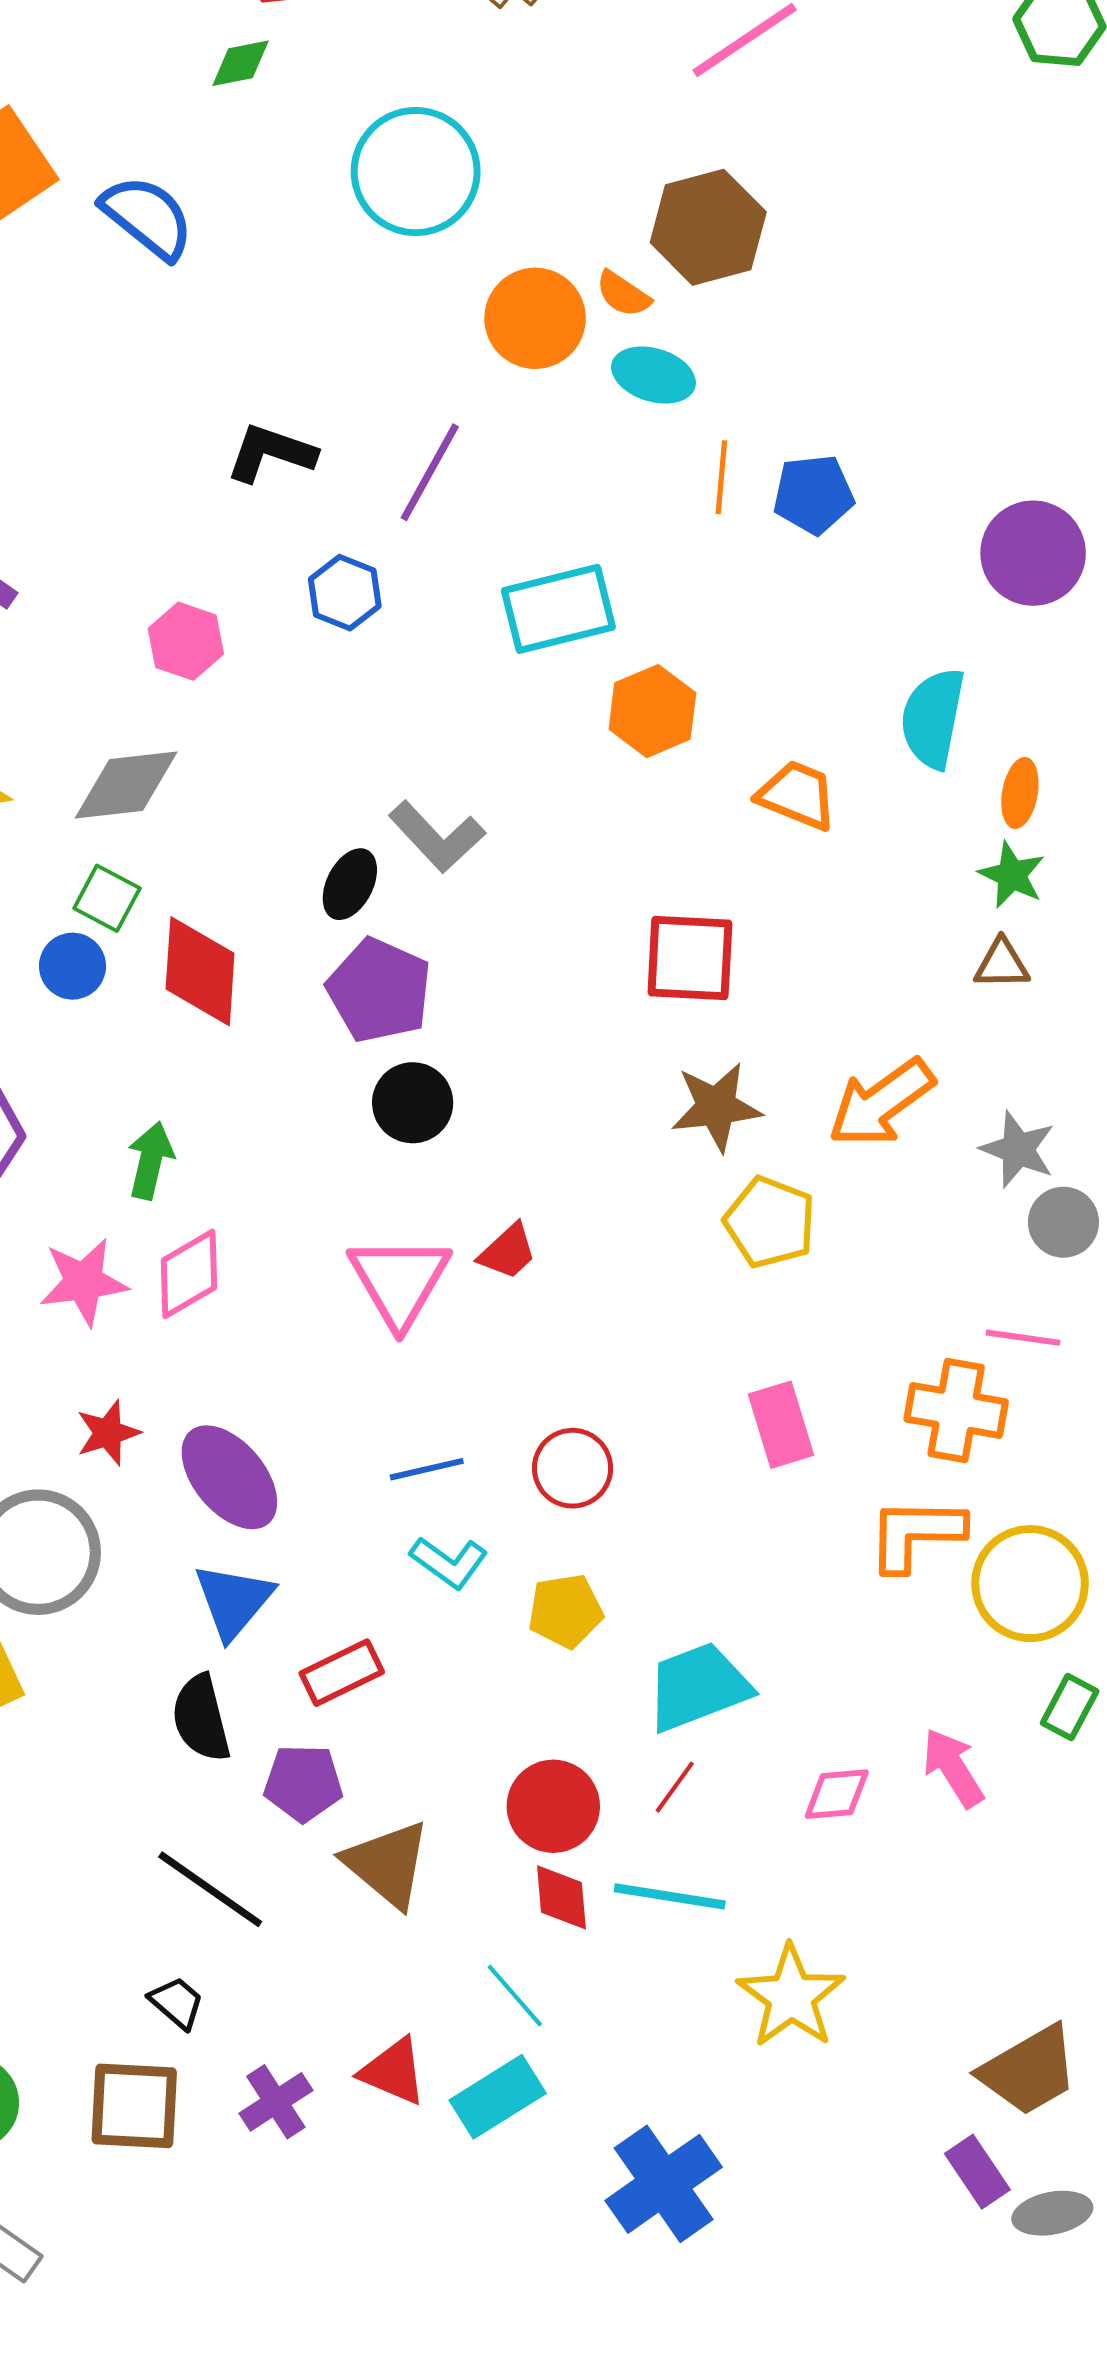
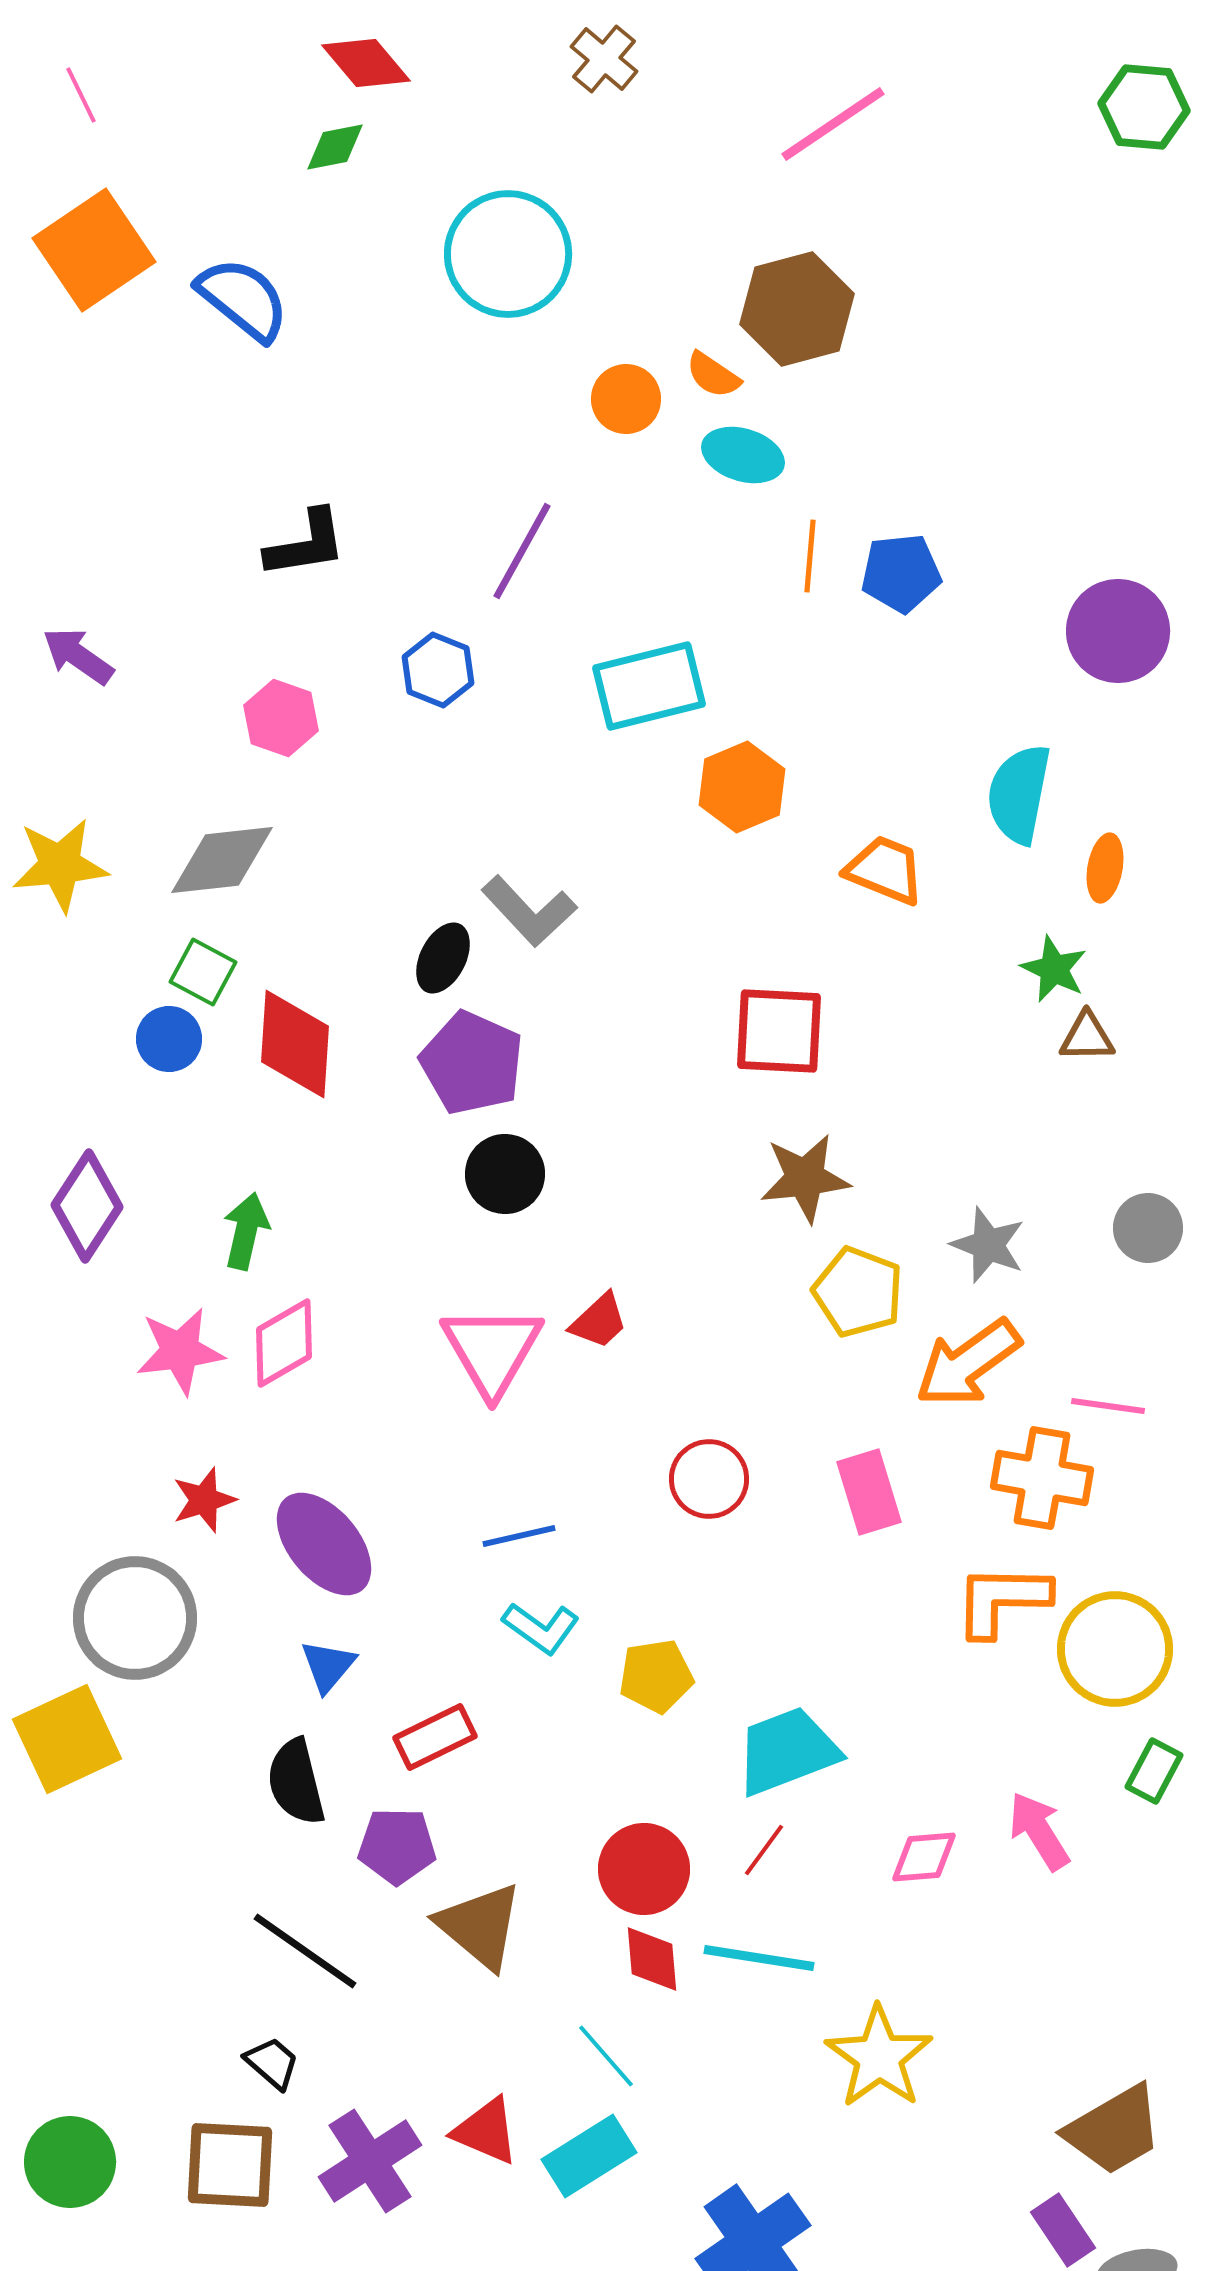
orange circle: (535, 318) -> (626, 399), size x0.7
black L-shape: (271, 453) -> (306, 544), moved, turned 152
green star: (1012, 875) -> (1054, 969), moved
orange arrow: (881, 1103) -> (968, 1363), moved
gray star: (1018, 1149) -> (988, 1245), moved
gray circle: (1063, 1222) -> (1148, 1228), moved
red circle: (573, 1468) -> (709, 1479), moved
blue triangle: (233, 1601) -> (328, 1666), size x0.7
purple cross: (276, 2102) -> (370, 2161), size x1.4

